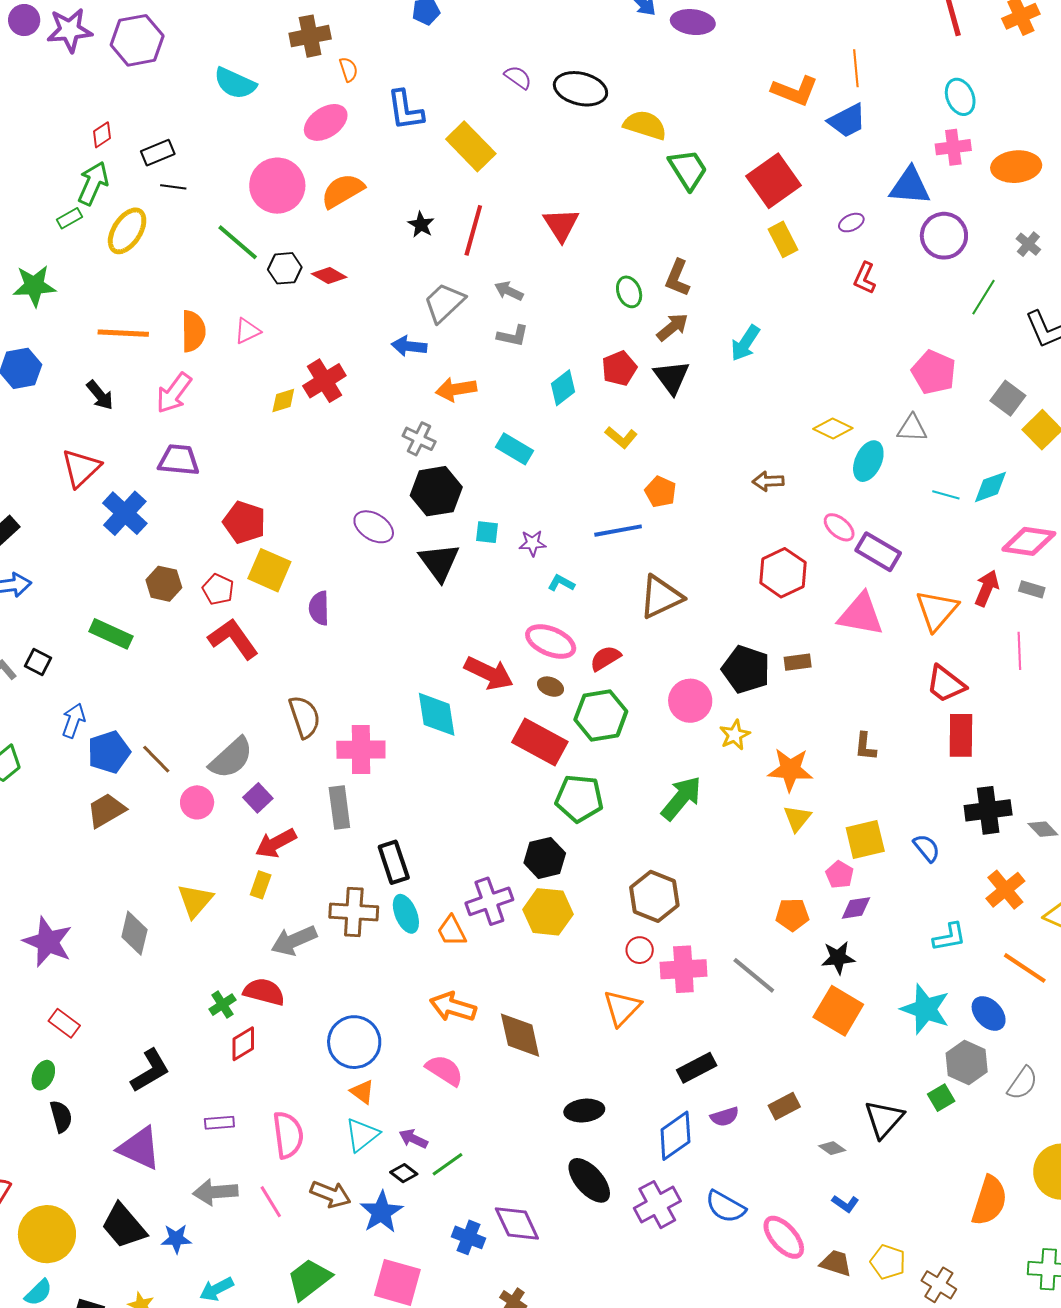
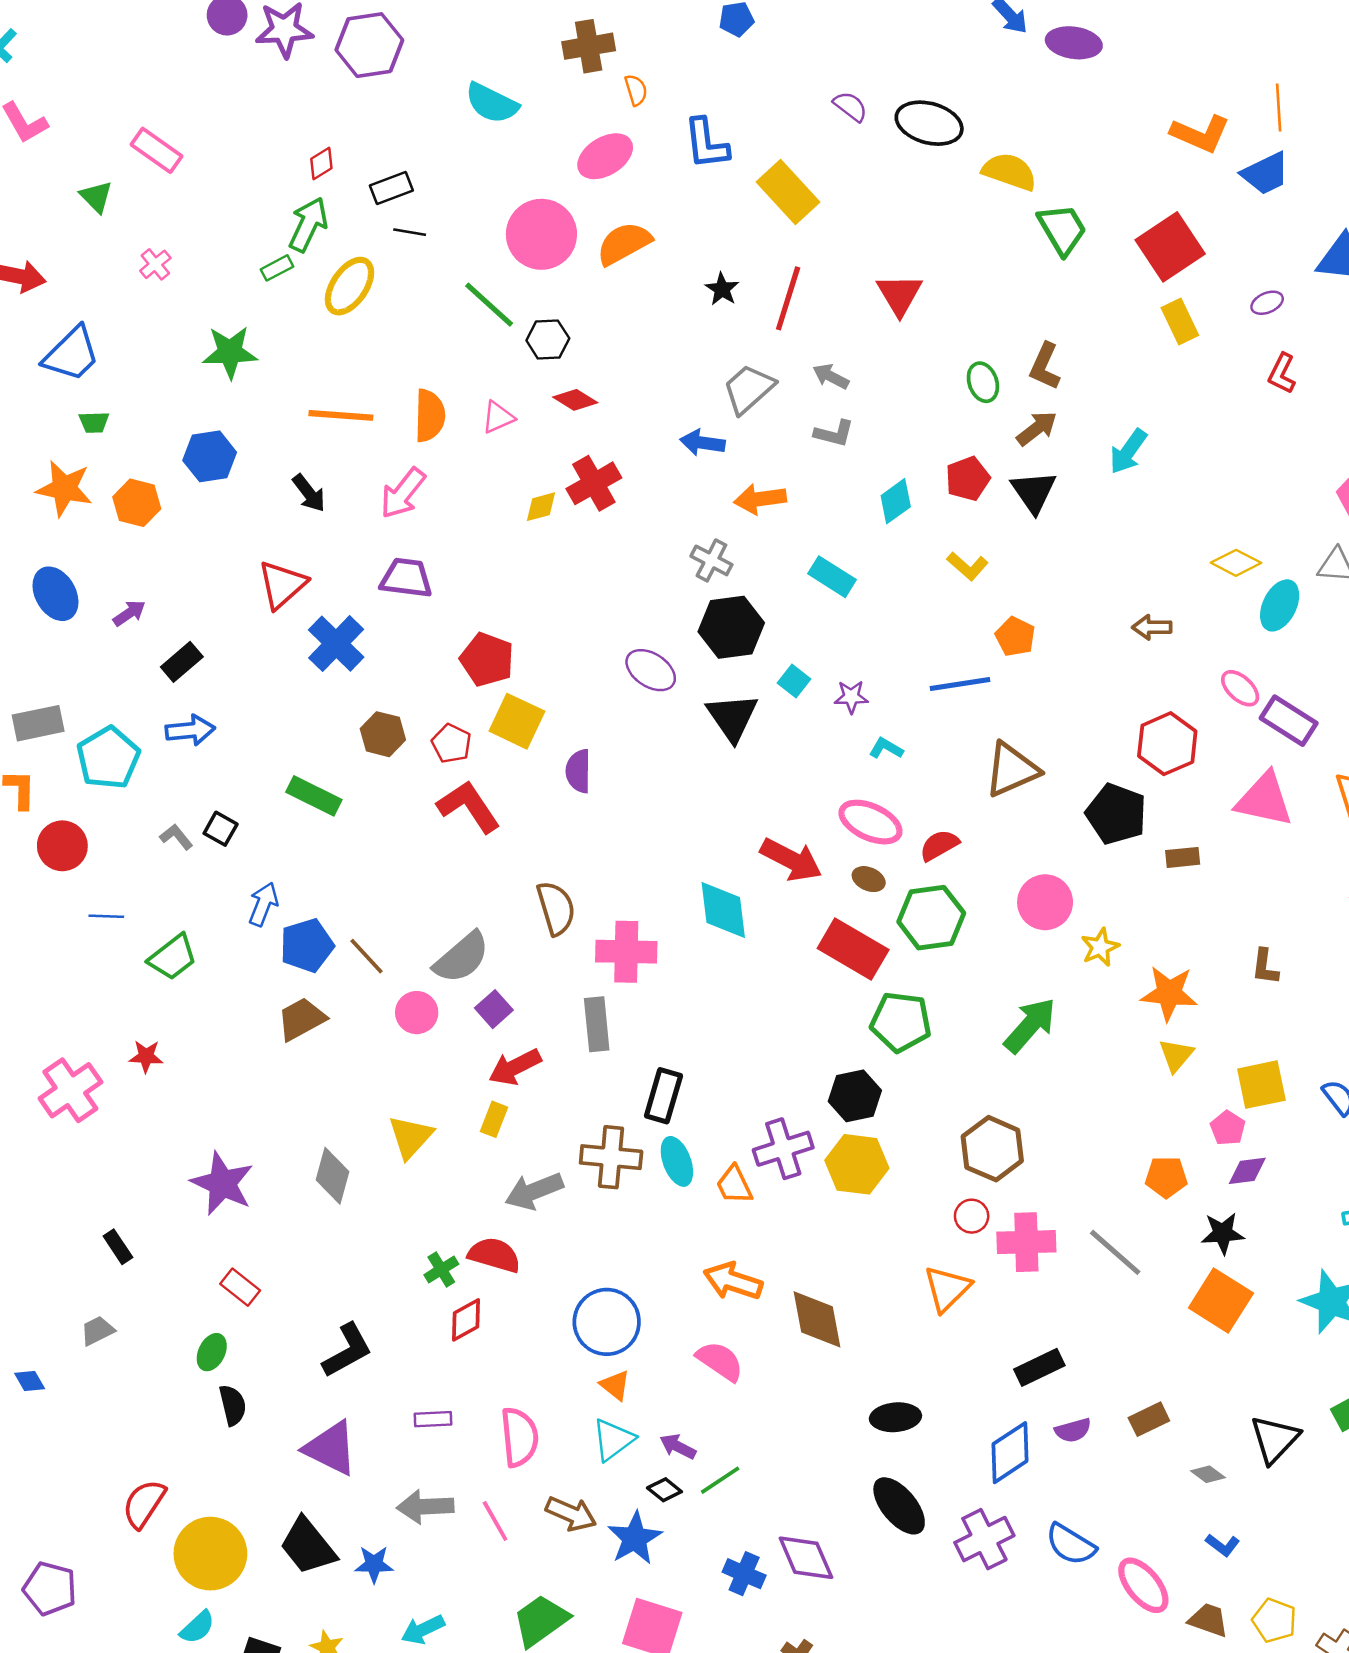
red diamond: (329, 275) -> (575, 400), moved
cyan square: (487, 532) -> (794, 681), turned 30
black pentagon: (746, 669) -> (1116, 814), moved
black rectangle: (394, 862) -> (663, 1096), turned 33

